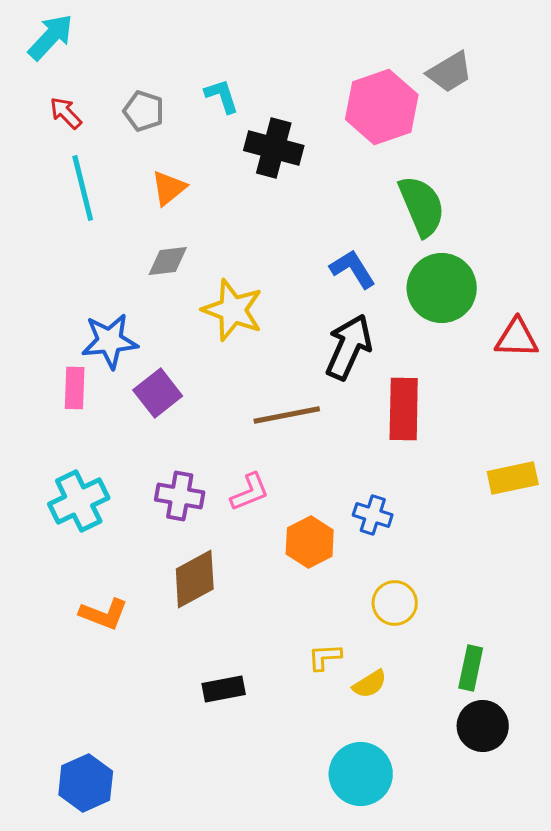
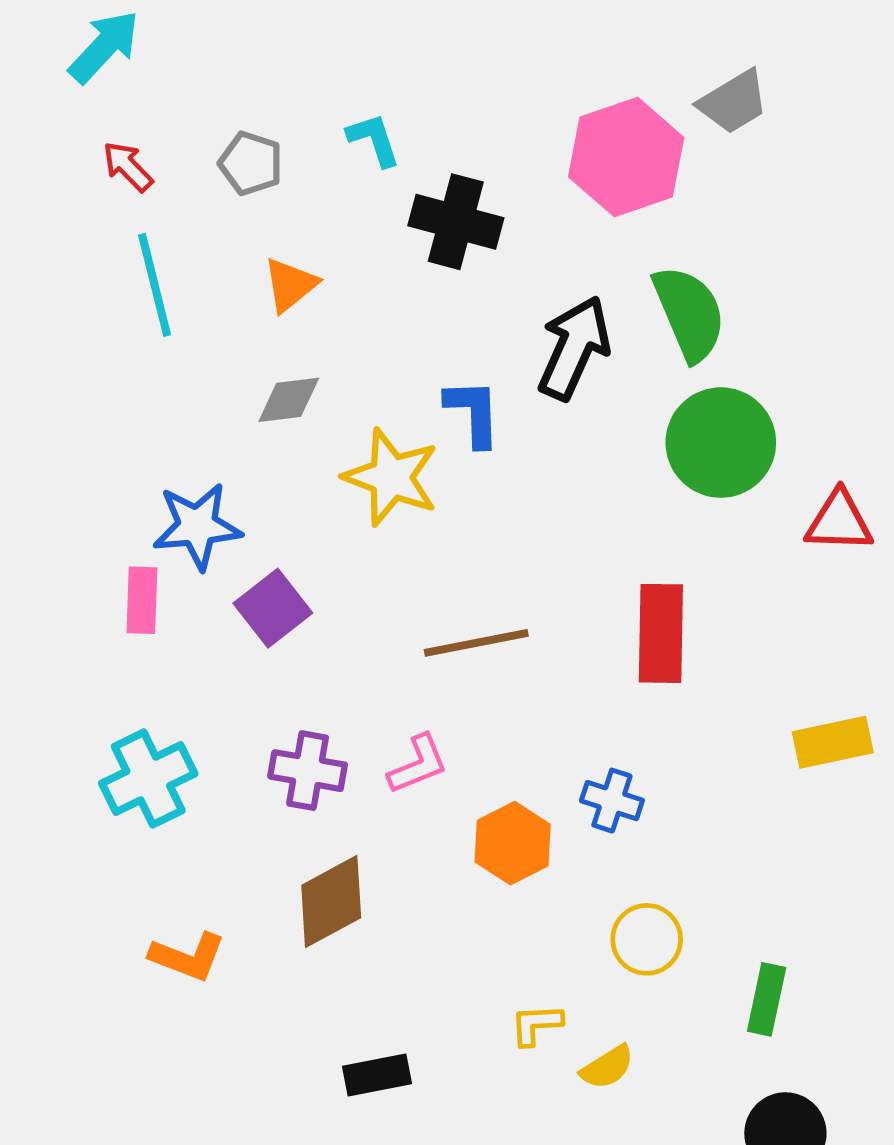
blue L-shape: (353, 269) -> (473, 413), moved, turned 30
black arrow: (349, 347) -> (574, 348), moved
green rectangle: (471, 668) -> (767, 999), moved

